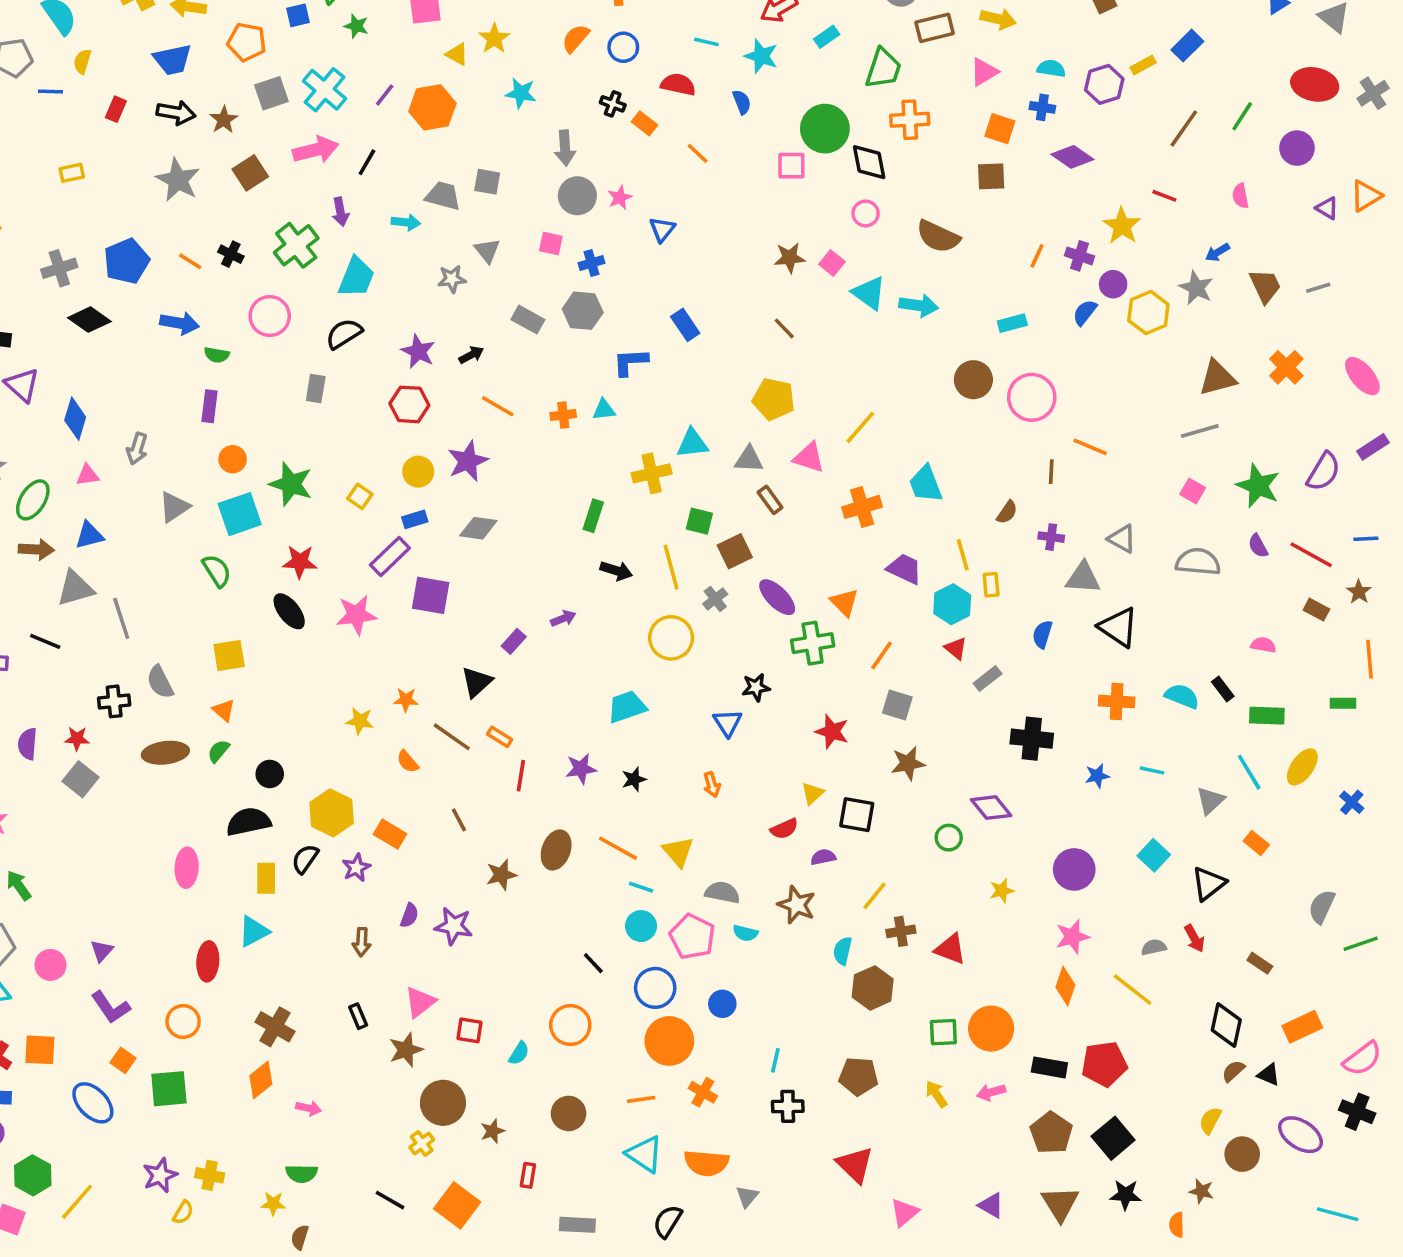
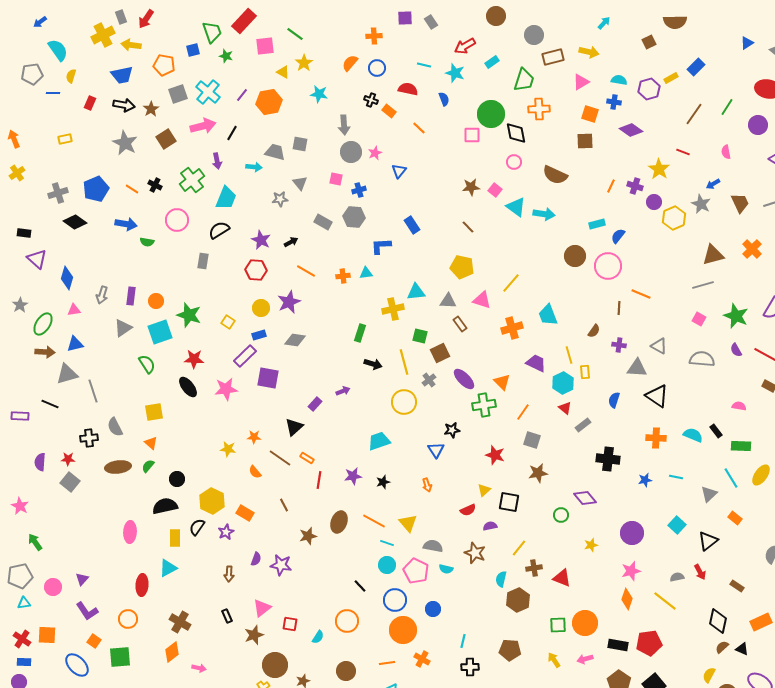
blue semicircle: (1085, 312) -> (618, 236), moved
purple rectangle: (210, 406) -> (131, 296), moved

